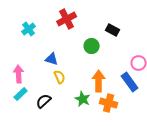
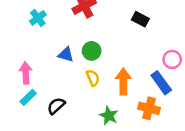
green circle: (92, 46) -> (92, 51), moved
yellow semicircle: (60, 77) -> (93, 78), moved
green star: (83, 99) -> (109, 116), moved
orange cross: (109, 103) -> (149, 108), moved

